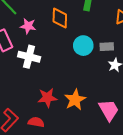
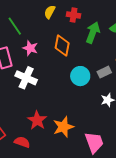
gray rectangle: (107, 47) -> (104, 72), moved, turned -32
red star: (47, 98) -> (37, 120), turned 30

